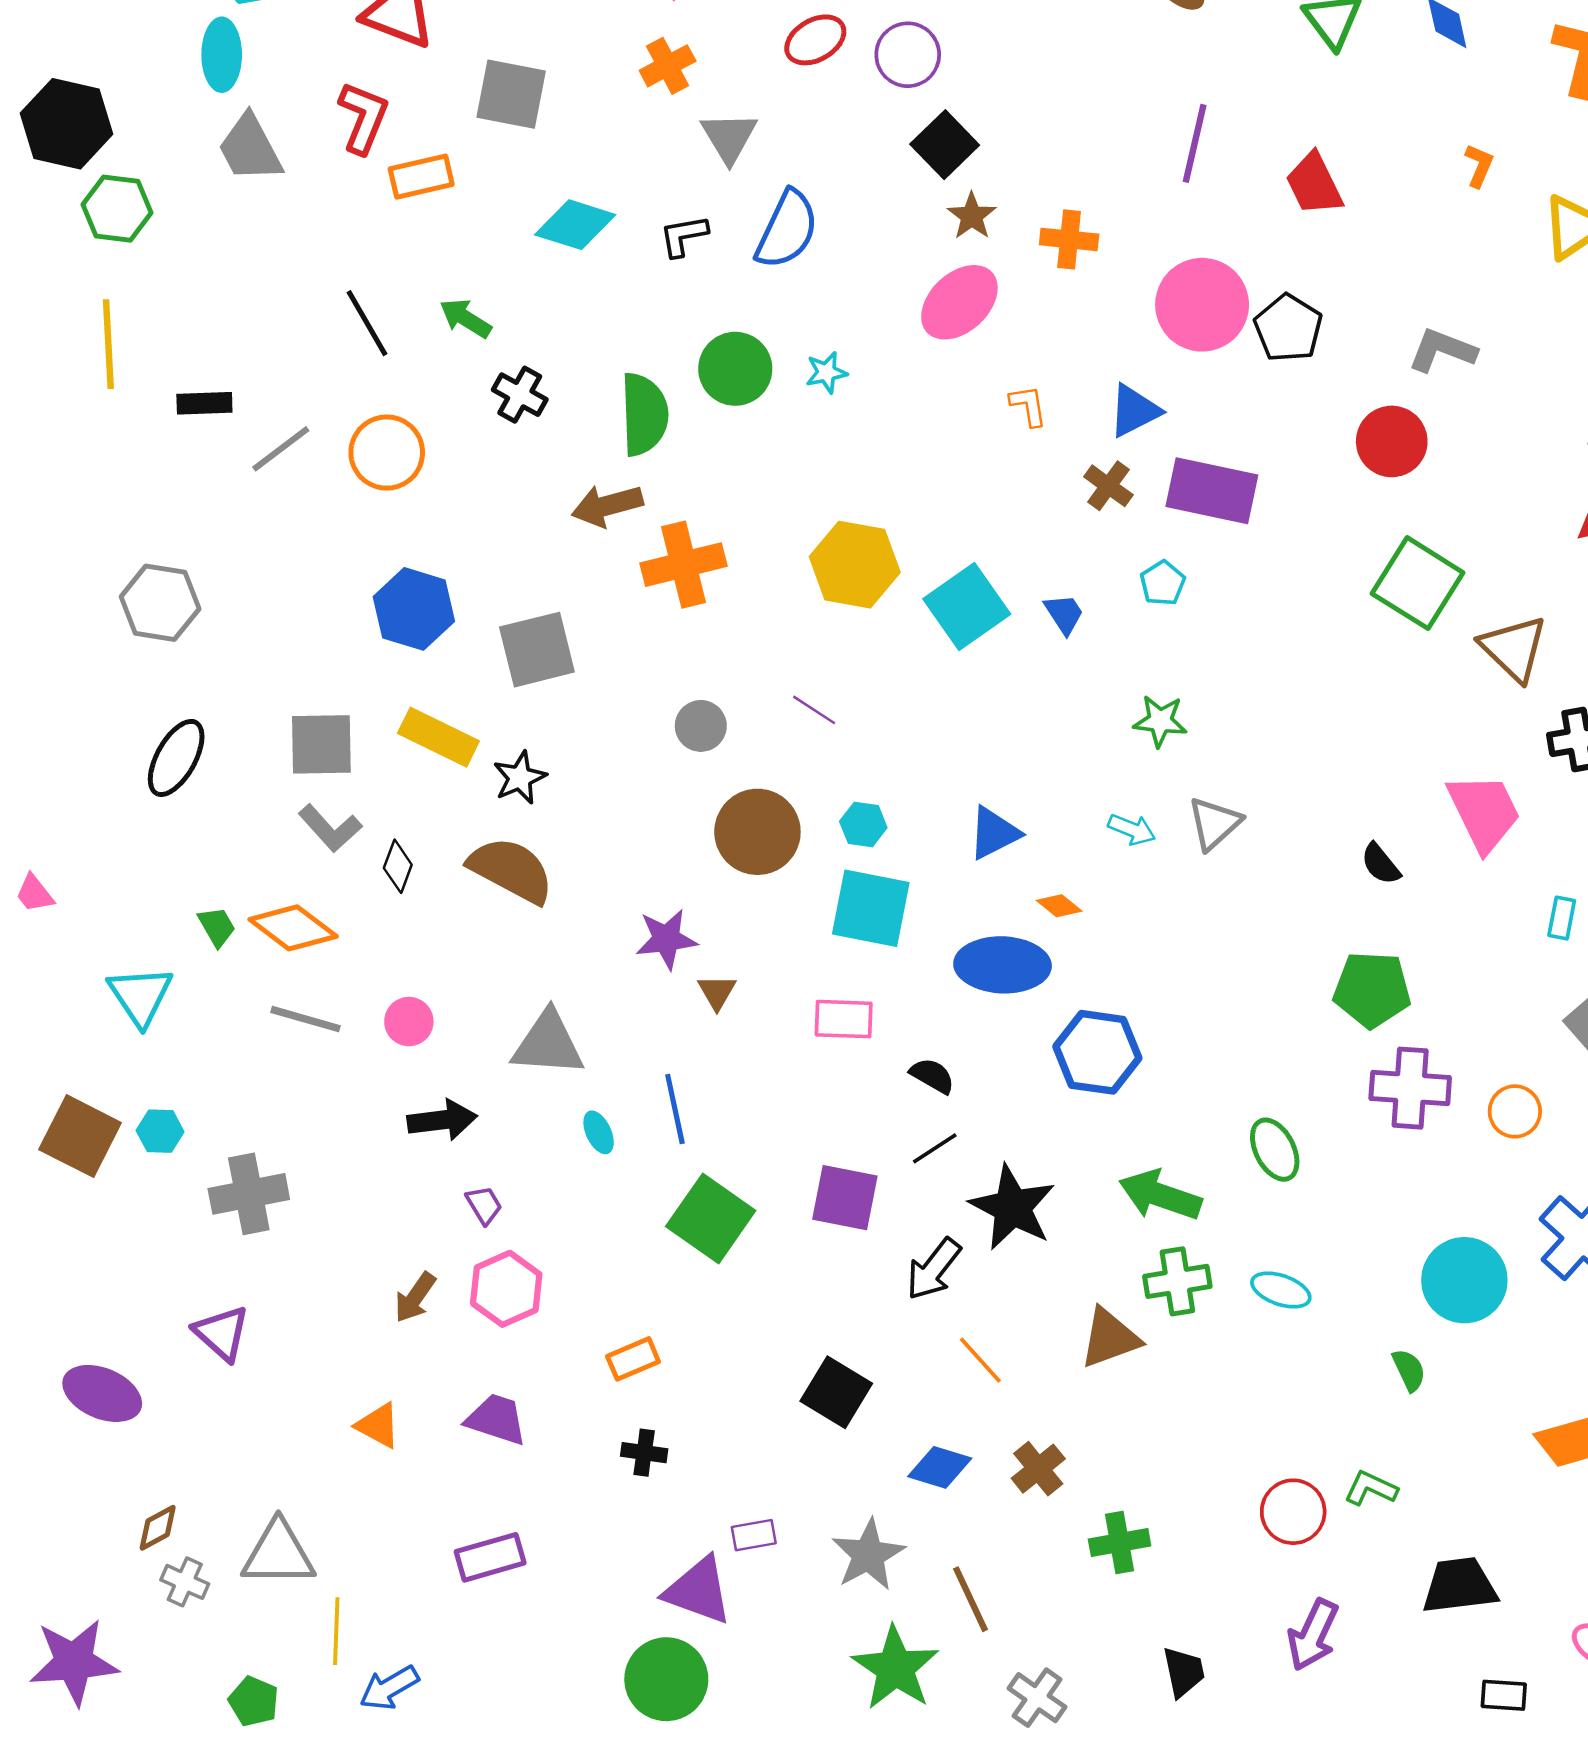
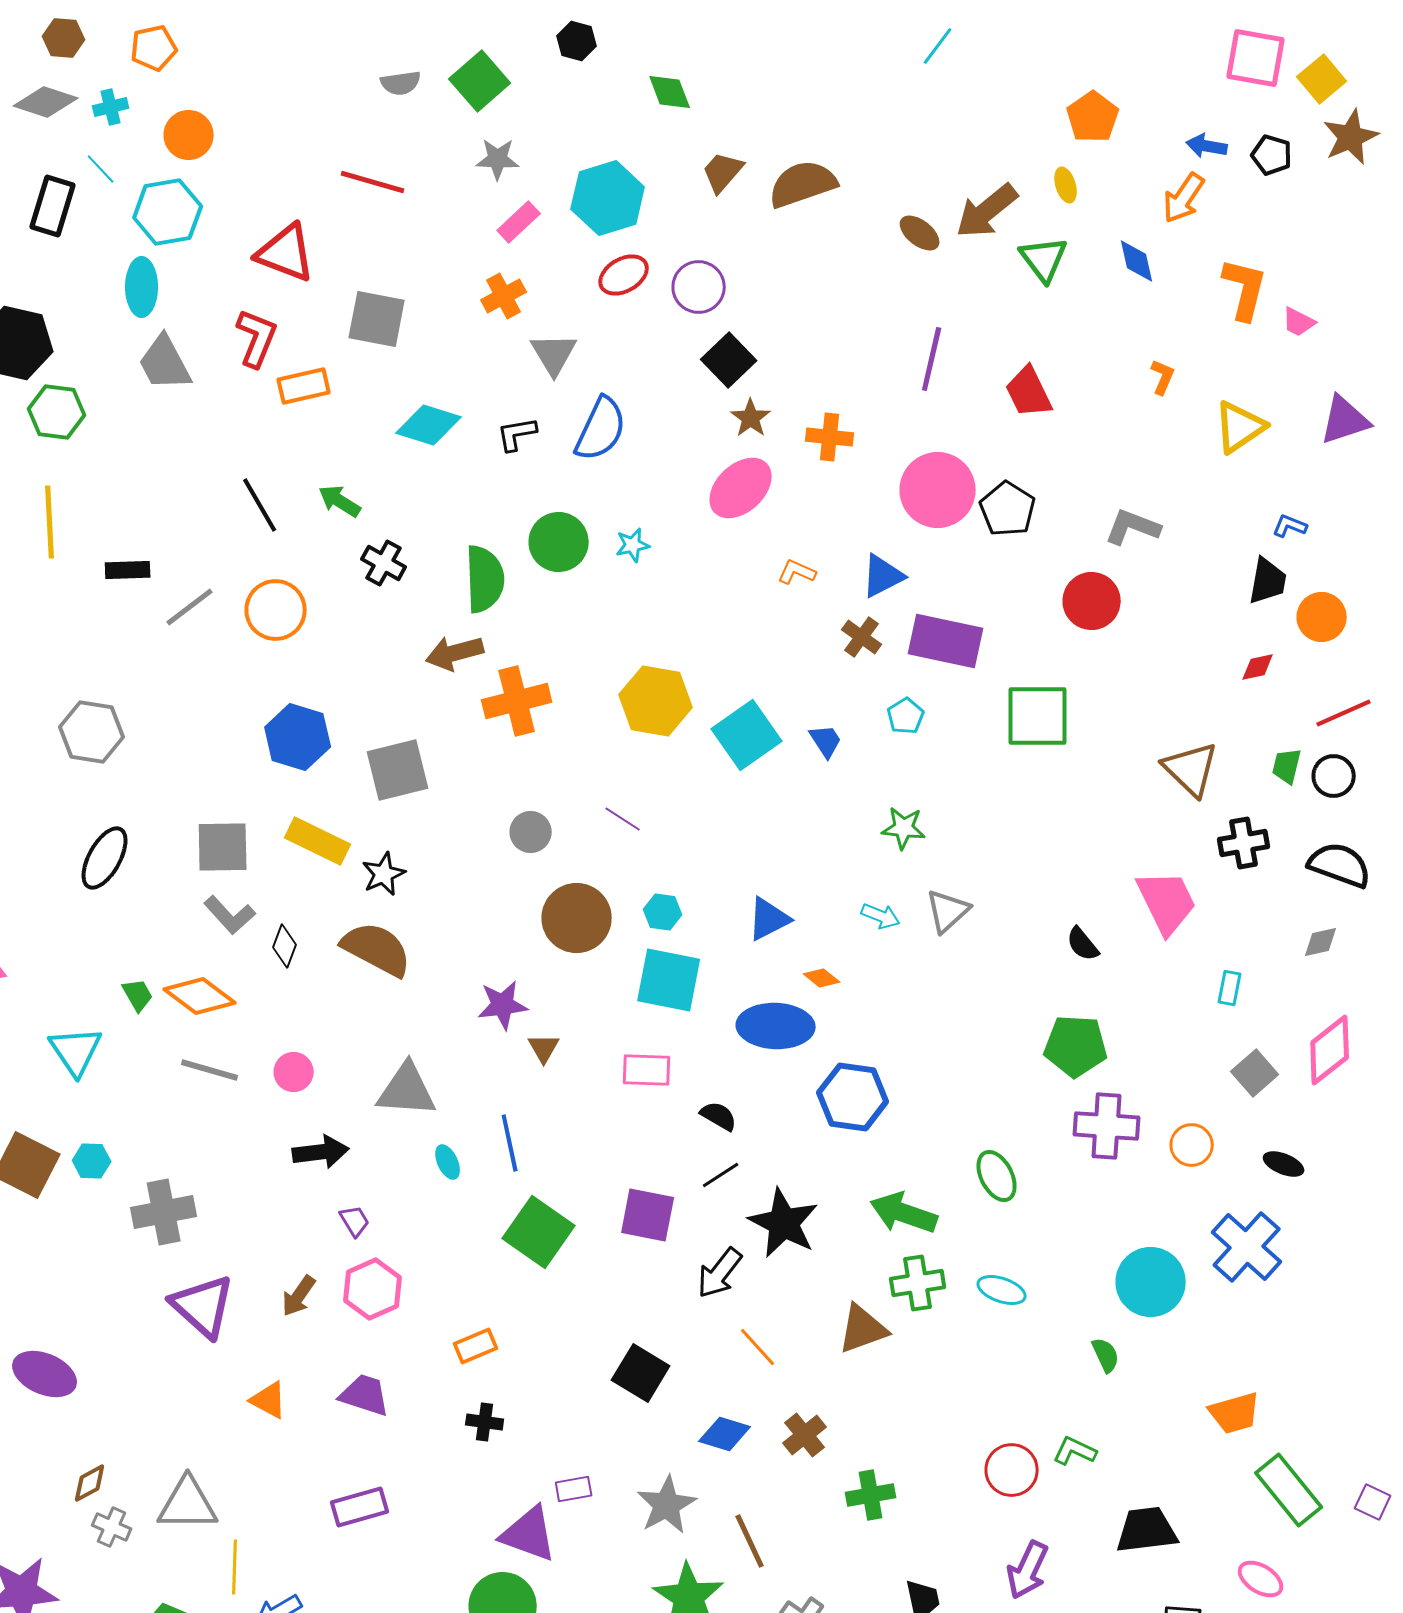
orange L-shape: (1028, 406) -> (797, 572), turned -57
green square: (1418, 583) -> (1038, 716), moved, turned -32
purple triangle: (222, 1333) -> (203, 1306), moved, size x1.4

